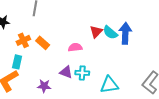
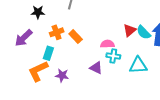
cyan cross: (82, 73) -> (113, 56), moved
cyan triangle: (109, 85) -> (138, 65), moved
purple star: (44, 86) -> (62, 75), moved

